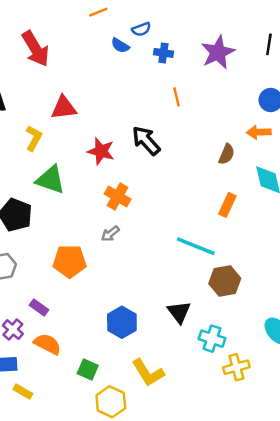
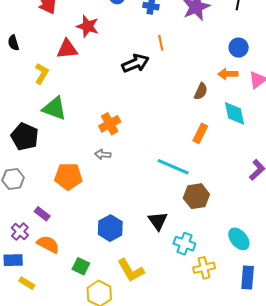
black arrow: (146, 141) -> (135, 63), moved, turned 108
red star: (101, 151) -> (88, 26), moved
orange cross: (118, 196) -> (110, 124), turned 30
gray arrow: (110, 234) -> (103, 154), turned 42

